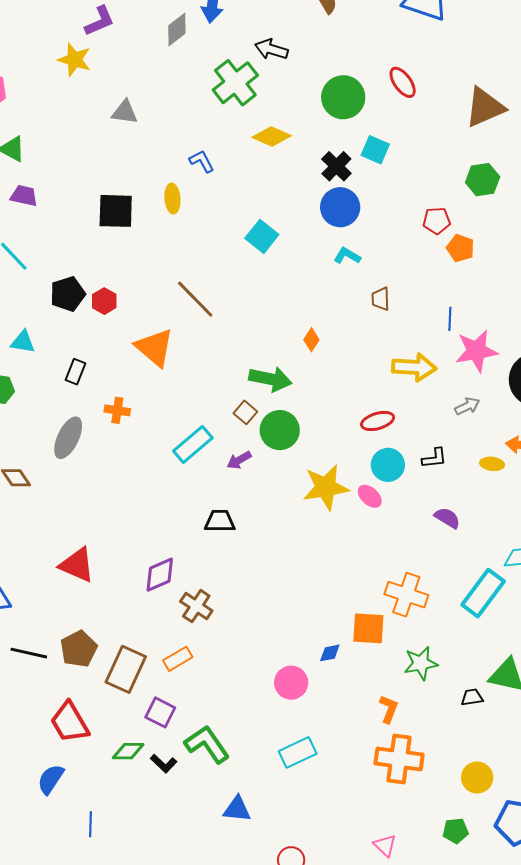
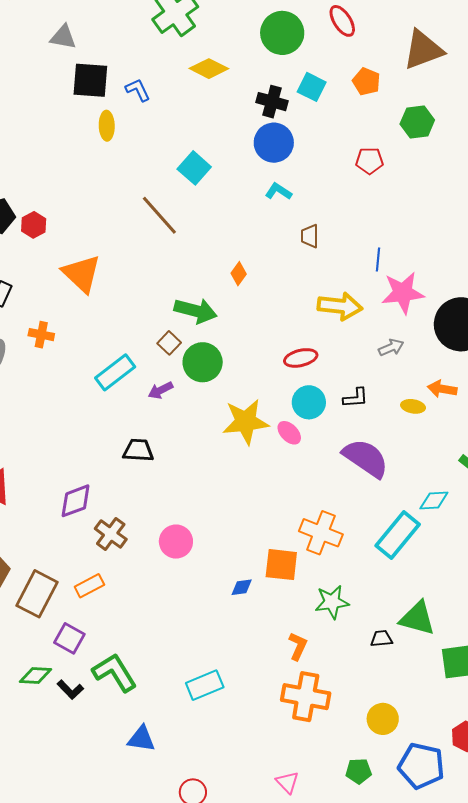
black cross: (336, 166) -> (272, 102), turned -32
black square: (116, 211) -> (90, 80), moved
orange pentagon: (460, 248) -> (366, 82), moved
brown line: (195, 299) -> (159, 215), moved
purple semicircle: (447, 518) -> (366, 458), size x1.8
pink circle: (291, 683) -> (176, 542), moved

